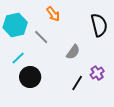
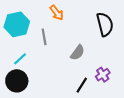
gray line: (41, 37) -> (44, 37), turned 35
black circle: (30, 77) -> (17, 81), moved

